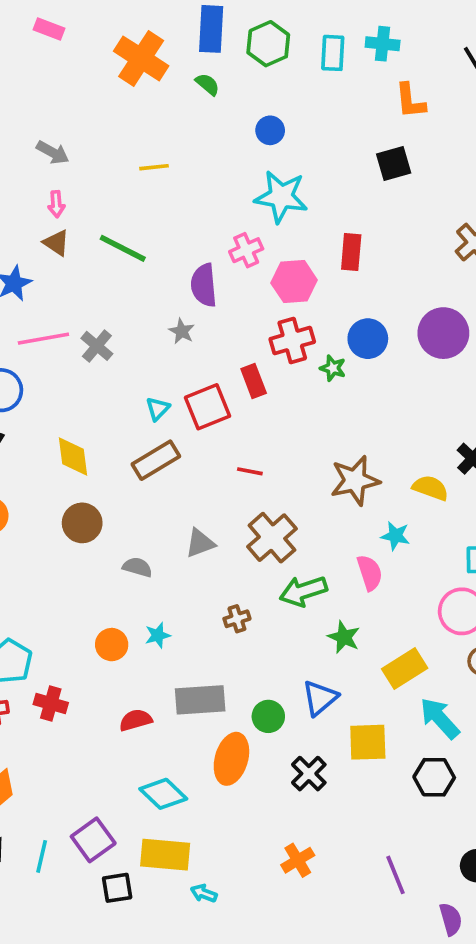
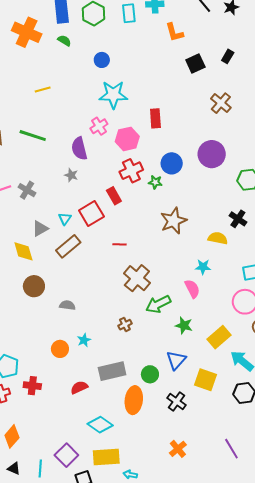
black square: (394, 164) -> (195, 64), moved
brown star: (355, 481) -> (174, 221), moved
gray triangle: (200, 543) -> (40, 229), moved
yellow square: (368, 742) -> (206, 380), turned 30

